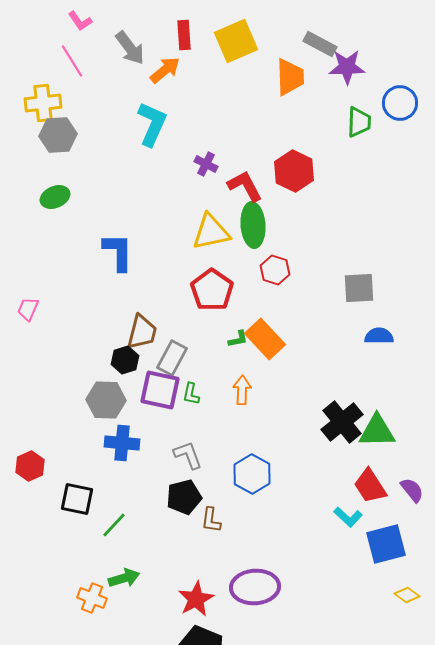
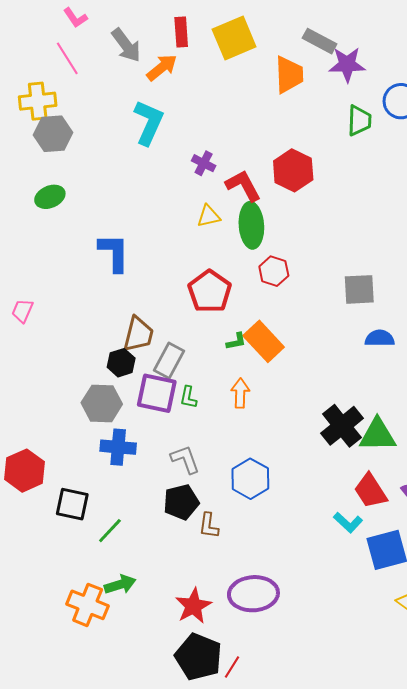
yellow triangle: (211, 232) -> (209, 216), moved, size x0.6
red hexagon: (30, 466) -> (24, 471), size x1.4
orange cross: (92, 598) -> (88, 605), size x1.4

